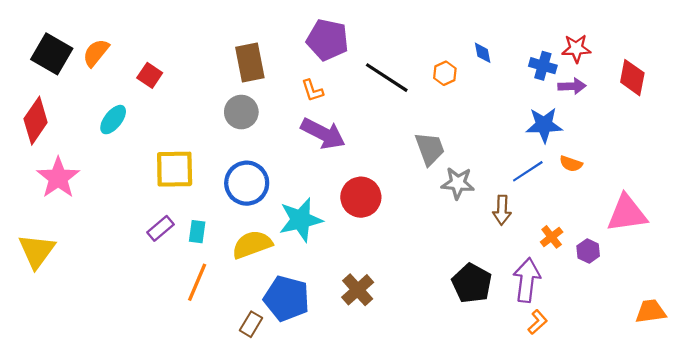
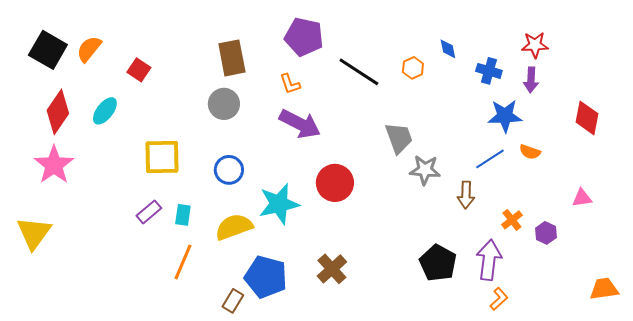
blue cross: (543, 66) -> (489, 71), moved
red diamond: (632, 78) -> (587, 118), moved
purple arrow: (572, 86) -> (531, 80), turned 95
red diamond: (36, 121) -> (58, 112), moved
blue circle: (247, 183) -> (229, 170), size x0.7
pink triangle: (627, 213) -> (582, 198), size x0.5

